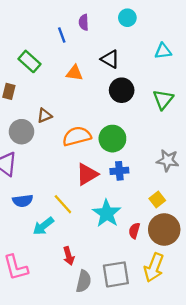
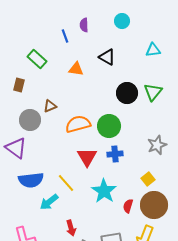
black circle: (122, 90) -> (127, 93), moved
gray star: (168, 160) -> (157, 145), turned -30
red triangle: (87, 174) -> (87, 157), turned -30
blue semicircle: (23, 201) -> (31, 180), size x1.4

